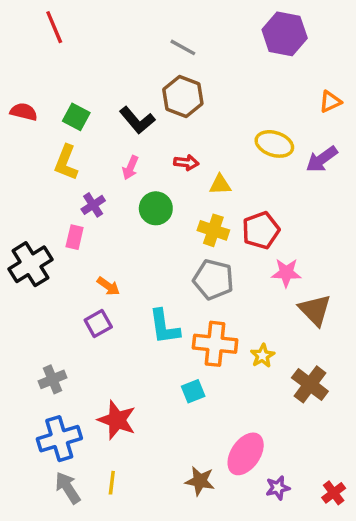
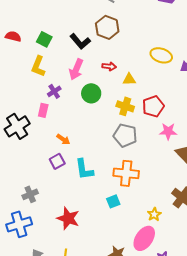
pink arrow: (130, 168) -> (76, 69), size x1.5
cyan L-shape: (164, 327) -> (84, 169), moved
yellow star: (263, 356) -> (154, 214), moved
blue cross: (59, 439) -> (19, 224), moved

